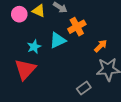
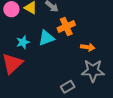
orange arrow: (101, 46) -> (88, 47), turned 48

